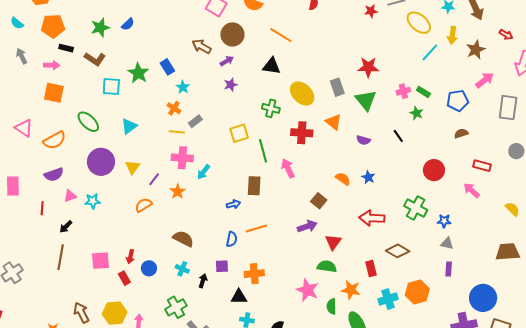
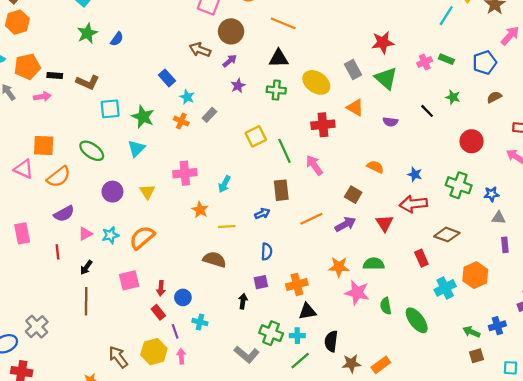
orange pentagon: (53, 26) -> (27, 67), moved
green star: (100, 27) -> (87, 33), moved
green star: (138, 73) -> (143, 117), moved
orange square: (54, 93) -> (44, 146), moved
green cross: (271, 108) -> (276, 90), moved
green star: (416, 113) -> (453, 97), moved
gray rectangle: (195, 121) -> (209, 115), moved
yellow line: (177, 132) -> (227, 227), moved
pink cross: (182, 158) -> (185, 173), moved
purple circle: (101, 162) -> (112, 192), size x0.7
blue star: (368, 177) -> (415, 174), moved
purple line: (154, 179) -> (175, 331), moved, turned -48
orange semicircle: (144, 205) -> (142, 238), moved, size x1.4
orange line: (256, 229) -> (311, 219), moved
red triangle: (333, 242) -> (385, 223), moved
pink square: (101, 261) -> (129, 280), moved
cyan cross: (182, 269) -> (200, 322), moved
orange star: (351, 290) -> (339, 267), moved
black triangle: (239, 297) -> (307, 311), moved
green cross: (176, 307) -> (271, 333), moved, turned -30

